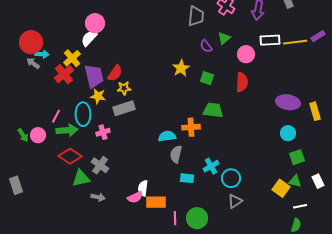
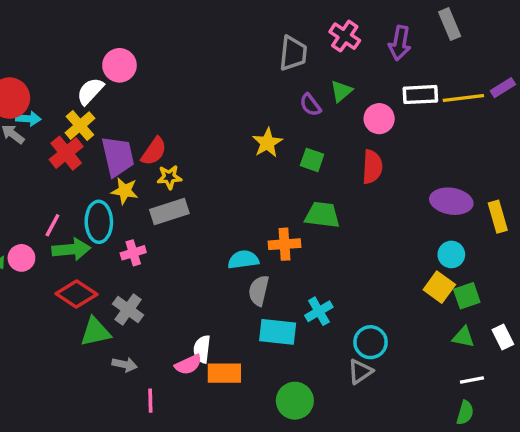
white semicircle: (89, 38) -> (90, 91), moved
cyan rectangle: (187, 178) -> (278, 332), size x1.5
cyan circle: (231, 178) -> (371, 342), moved
yellow square: (281, 188) -> (439, 287), moved
pink line: (175, 218) -> (150, 401), moved

